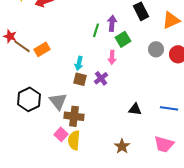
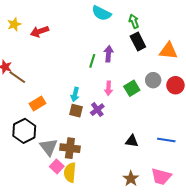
orange triangle: (171, 20) -> (168, 51), turned 30
green square: (123, 39) -> (132, 88), moved
orange rectangle: (42, 49) -> (37, 103), moved
gray triangle: (58, 101) -> (49, 147), moved
brown star: (122, 146) -> (131, 179), moved

